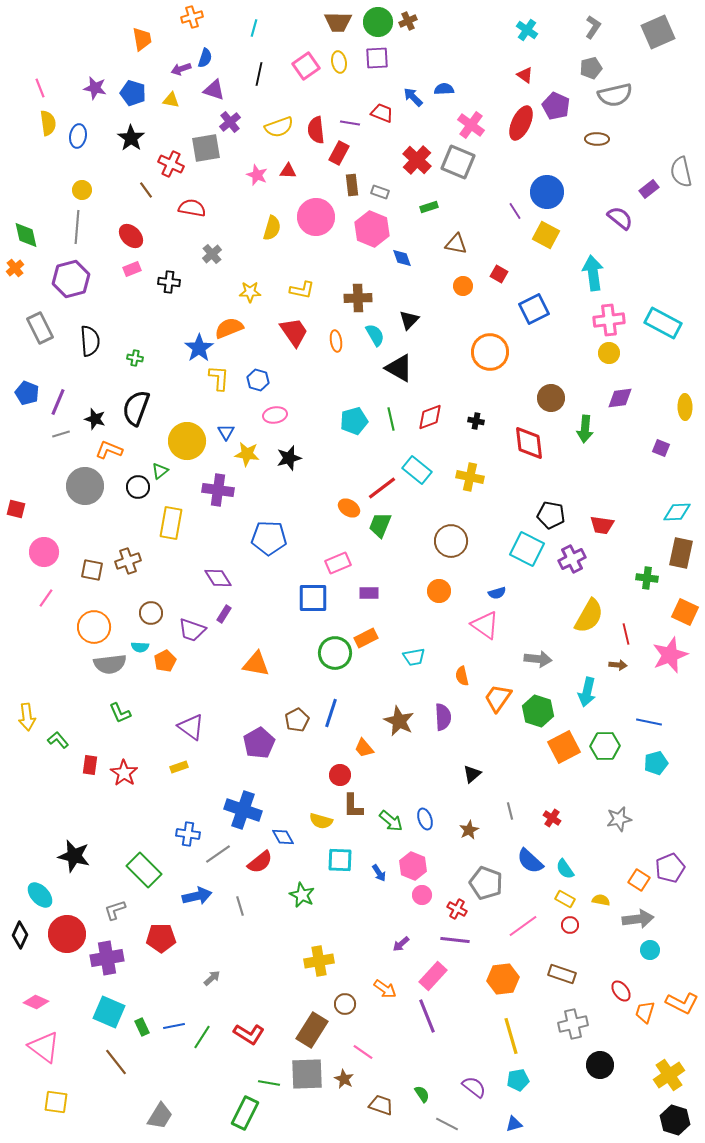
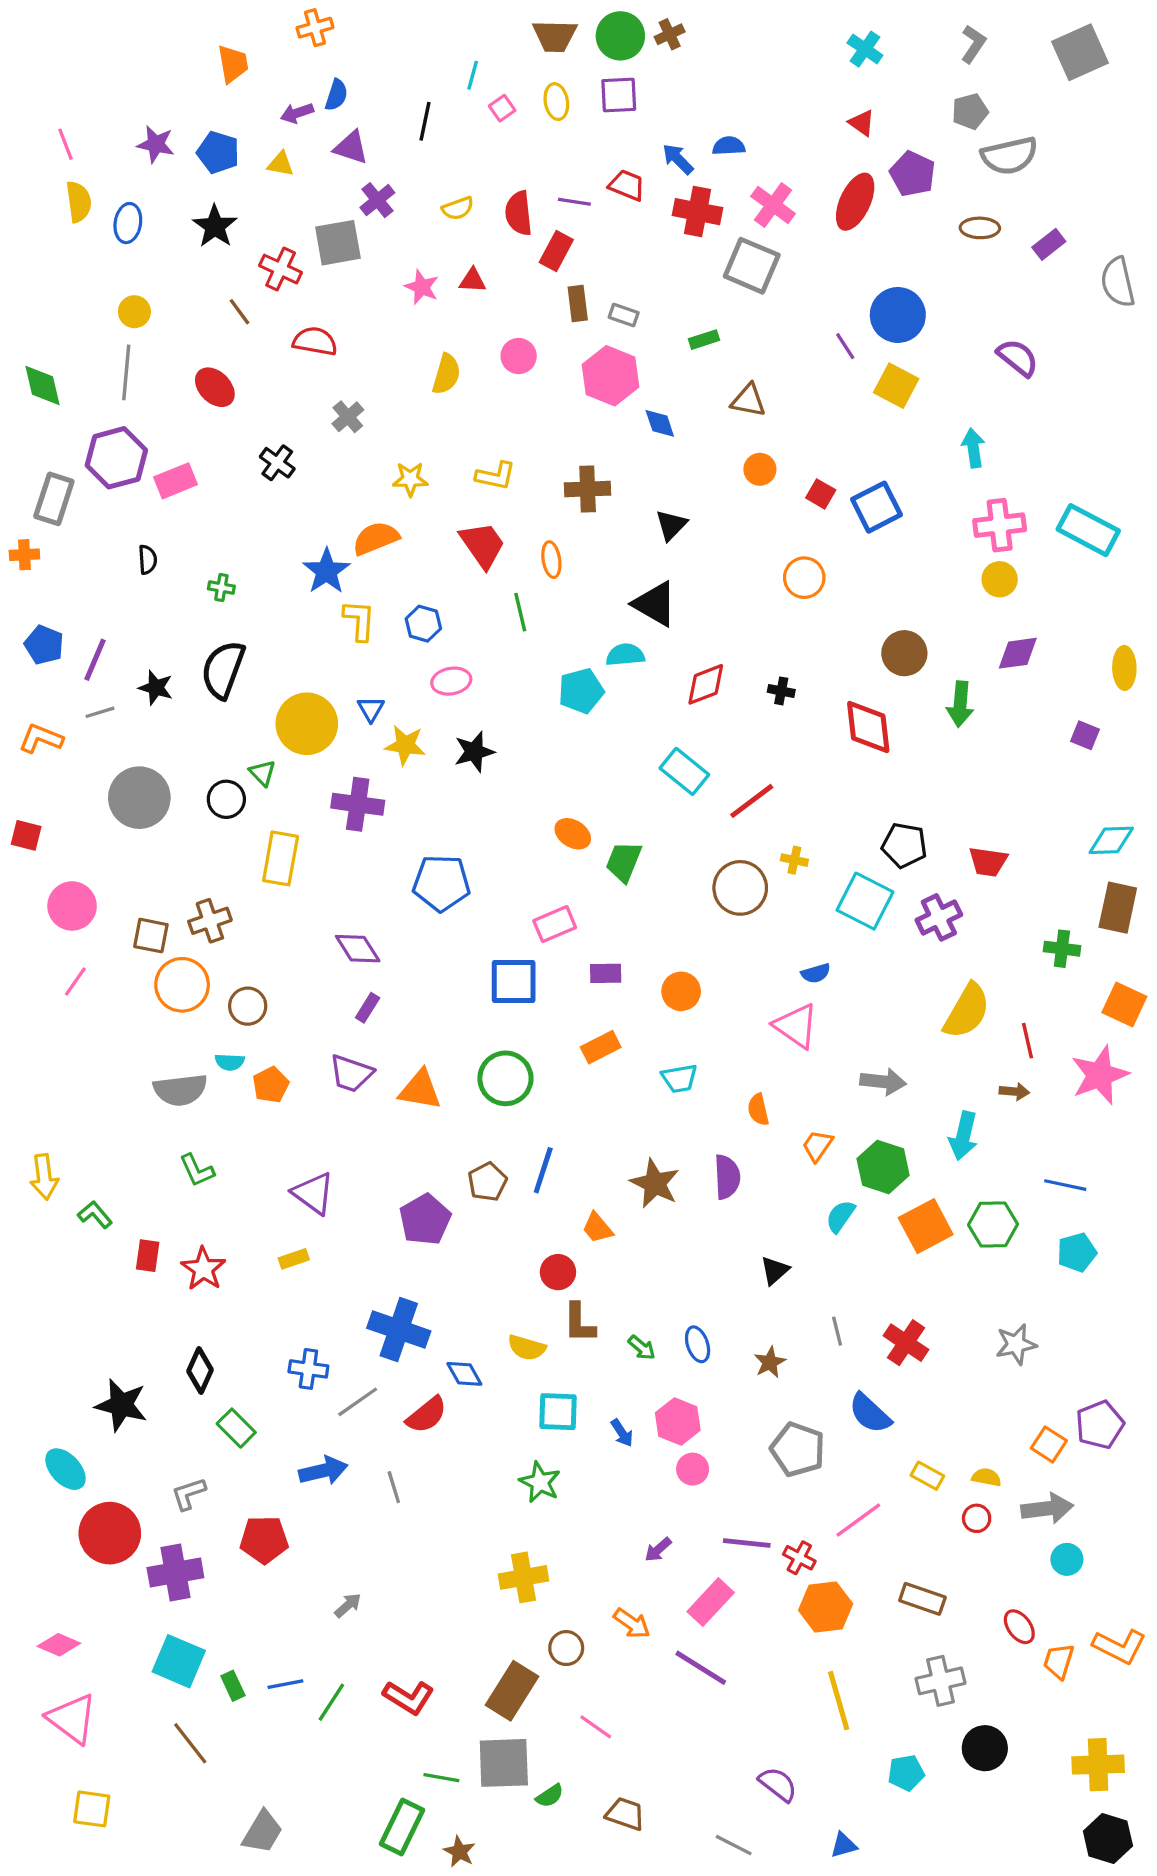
cyan line: (254, 28) -> (473, 75), moved
pink square: (306, 66) -> (502, 108), size x0.6
yellow semicircle: (279, 127) -> (458, 208), size x0.7
red cross: (417, 160) -> (698, 212), moved, turned -32
purple rectangle: (649, 189) -> (1049, 244), moved
pink circle: (316, 217) -> (519, 356), size x0.6
orange cross: (15, 268) -> (24, 555), moved, turned 36
pink rectangle: (132, 269) -> (175, 481), moved, size x1.4
cyan arrow: (593, 273) -> (973, 448), size x0.7
red square: (499, 274) -> (821, 494), moved
black cross: (169, 282) -> (277, 463), turned 30
gray rectangle: (40, 328) -> (54, 499), moved, turned 44
cyan semicircle: (375, 335) -> (625, 655), moved, turned -65
black semicircle: (90, 341) -> (148, 560), size x0.6
orange circle: (490, 352) -> (804, 578), size x0.7
green line: (391, 419) -> (520, 612), moved
orange L-shape: (109, 450) -> (41, 739), moved
green triangle: (160, 471) -> (262, 773), turned -36
yellow cross: (470, 477) -> (794, 860), moved, size x0.6
red line: (382, 488) -> (752, 801), moved
orange circle: (439, 591) -> (681, 991), moved
orange circle: (94, 627) -> (182, 985), moved
purple trapezoid: (192, 630) -> (351, 1073), moved
green circle: (335, 653) -> (505, 1078), moved
orange trapezoid: (498, 698) -> (817, 1146), size x0.7
red cross: (552, 818) -> (906, 1343), size x1.5
green arrow: (391, 821) -> (642, 1348), size x0.7
cyan semicircle: (565, 869) -> (840, 1216), moved, turned 70
green rectangle: (144, 870) -> (236, 1428), size x0.7
green star: (302, 895) -> (540, 1482), moved
red cross: (457, 909) -> (799, 1558), moved
red circle: (570, 925) -> (977, 1518), moved
black diamond: (20, 935) -> (200, 1371), moved
purple line: (427, 1016) -> (701, 1668), turned -36
yellow cross: (669, 1075) -> (1098, 1765), turned 32
brown star: (344, 1079) -> (459, 1852), moved
cyan pentagon: (518, 1080) -> (906, 1773), moved
green semicircle: (422, 1094) -> (550, 1796), moved, turned 90

